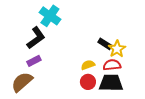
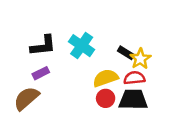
cyan cross: (50, 16) -> (82, 46), moved
black L-shape: (36, 38) -> (43, 46), turned 30
yellow semicircle: (88, 65) -> (106, 78), size x1.5

